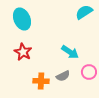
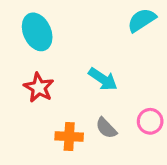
cyan arrow: (70, 52) -> (103, 79), moved
gray semicircle: (63, 76) -> (106, 128), turned 72

